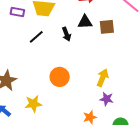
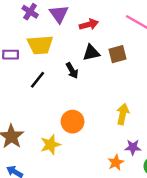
purple star: (107, 99) -> (133, 147), moved
yellow star: (33, 104) -> (50, 145), moved

